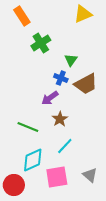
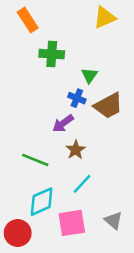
green cross: (41, 43) -> (52, 54), turned 36

